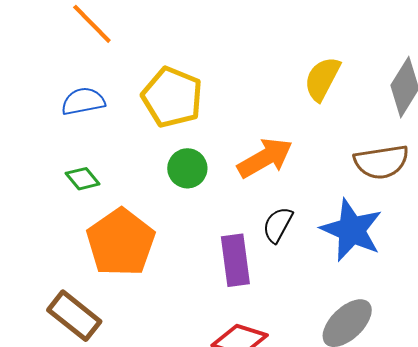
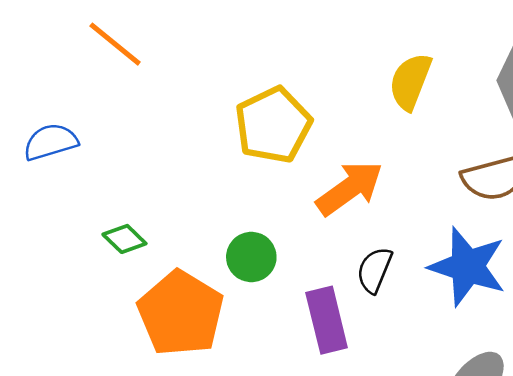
yellow pentagon: (172, 97) -> (273, 125), moved, turned 30
blue semicircle: (83, 101) -> (51, 142), moved
green circle: (187, 168) -> (251, 257), moved

